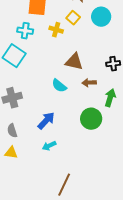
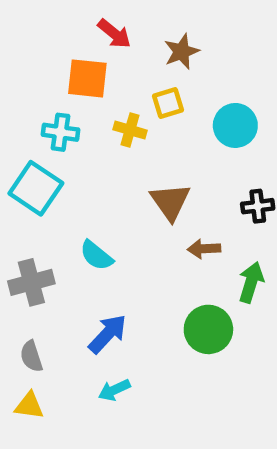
cyan circle: (101, 17) -> (235, 125), moved
yellow square: (73, 18) -> (168, 103), turned 32
brown triangle: (74, 62) -> (170, 202), turned 42
cyan semicircle: (59, 86) -> (96, 255), moved

